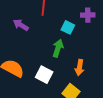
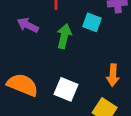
green arrow: (58, 48) -> (64, 36), moved

